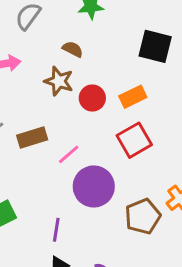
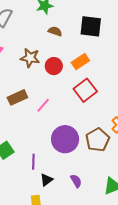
brown semicircle: (73, 49) -> (55, 31), moved
purple circle: (94, 186) -> (65, 139), moved
purple line: (56, 230) -> (33, 162), moved

